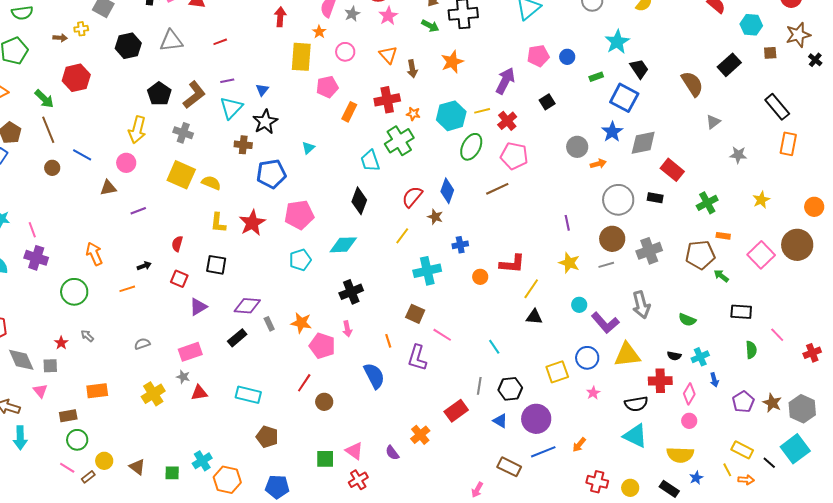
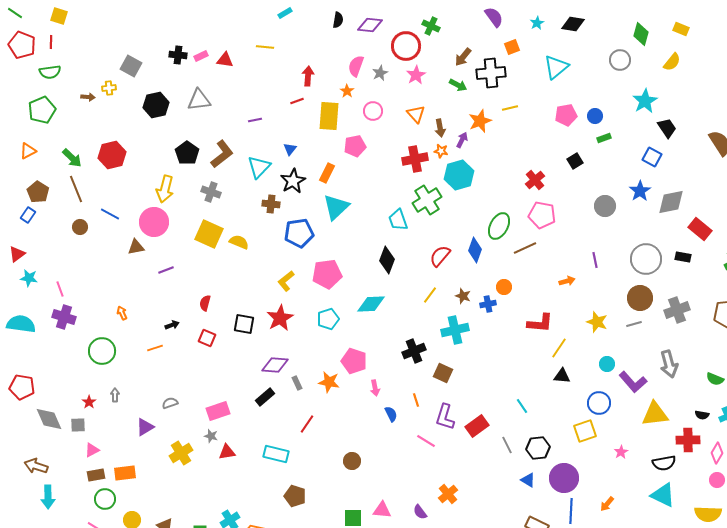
red line: (220, 42) -> (297, 101), moved
green rectangle: (596, 77) -> (604, 138), moved
red hexagon: (76, 78) -> (112, 155), moved
purple line: (227, 81) -> (255, 120), moved
purple arrow: (505, 81) -> (462, 140), moved, size x0.6
blue square: (624, 98) -> (652, 157), size x0.7
yellow line: (482, 111) -> (510, 108), moved
orange rectangle: (349, 112) -> (327, 173), moved
orange star: (413, 114) -> (441, 151), moved
cyan hexagon: (451, 116) -> (459, 175), moved
green ellipse: (471, 147) -> (499, 226), moved
cyan triangle: (308, 148) -> (336, 207), size x2.0
pink circle: (126, 163) -> (154, 222), size x1.5
orange arrow: (598, 164) -> (567, 281), moved
brown star: (435, 217) -> (463, 296), moved
yellow L-shape: (218, 223) -> (286, 281), moved, turned 45
red star: (252, 223) -> (280, 318), moved
purple line: (567, 223) -> (595, 260), moved
orange arrow: (94, 254) -> (122, 313), size x0.6
orange circle: (480, 277) -> (504, 287), moved
black cross: (351, 292) -> (414, 351), moved
purple triangle: (198, 307) -> (145, 427), moved
pink line: (442, 335) -> (426, 441), moved
gray arrow: (87, 336) -> (115, 395), turned 48
pink pentagon: (322, 346) -> (354, 361), moved
blue circle: (587, 358) -> (599, 403), moved
blue semicircle: (374, 376) -> (391, 414), moved, size x0.6
red line: (304, 383) -> (307, 424), moved
gray line: (479, 386) -> (507, 445), turned -36
pink triangle: (40, 391) -> (92, 450), moved, turned 42
orange rectangle: (97, 391) -> (125, 473), moved
red rectangle: (456, 411) -> (477, 426), moved
pink triangle: (354, 451) -> (382, 510), turned -30
blue line: (543, 452) -> (571, 511), turned -65

